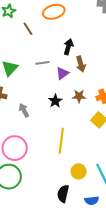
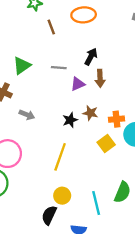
black star: (55, 101) -> (70, 120), moved
gray arrow: (24, 110) -> (27, 115), turned 128
yellow circle: (79, 171) -> (62, 196), moved

